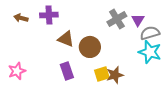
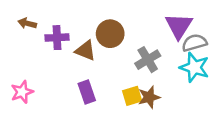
purple cross: (49, 15) -> (57, 38), moved
gray cross: (117, 19) -> (148, 60), moved
purple triangle: (138, 20) -> (179, 26), size x1.6
brown circle: (90, 47) -> (110, 34), moved

